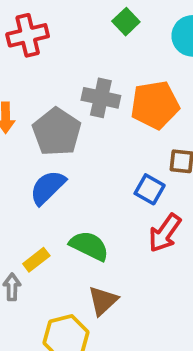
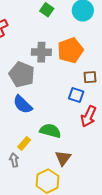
blue semicircle: (48, 187) -> (23, 104), turned -80

